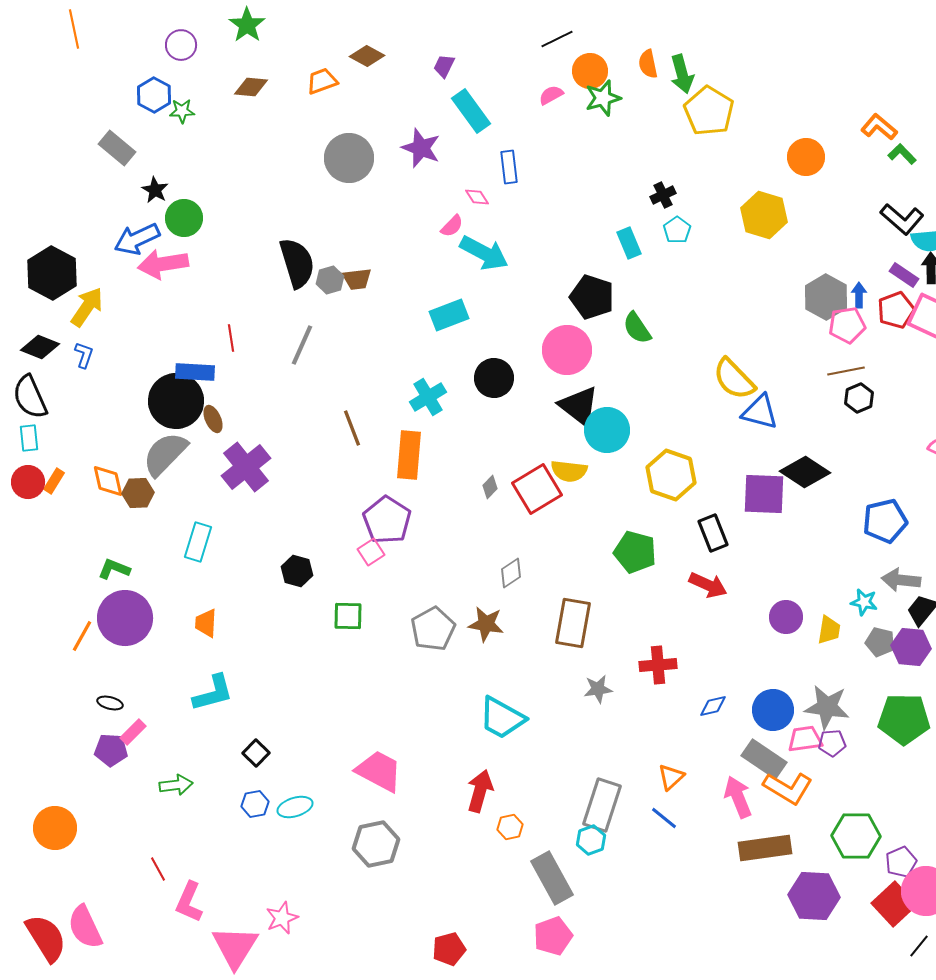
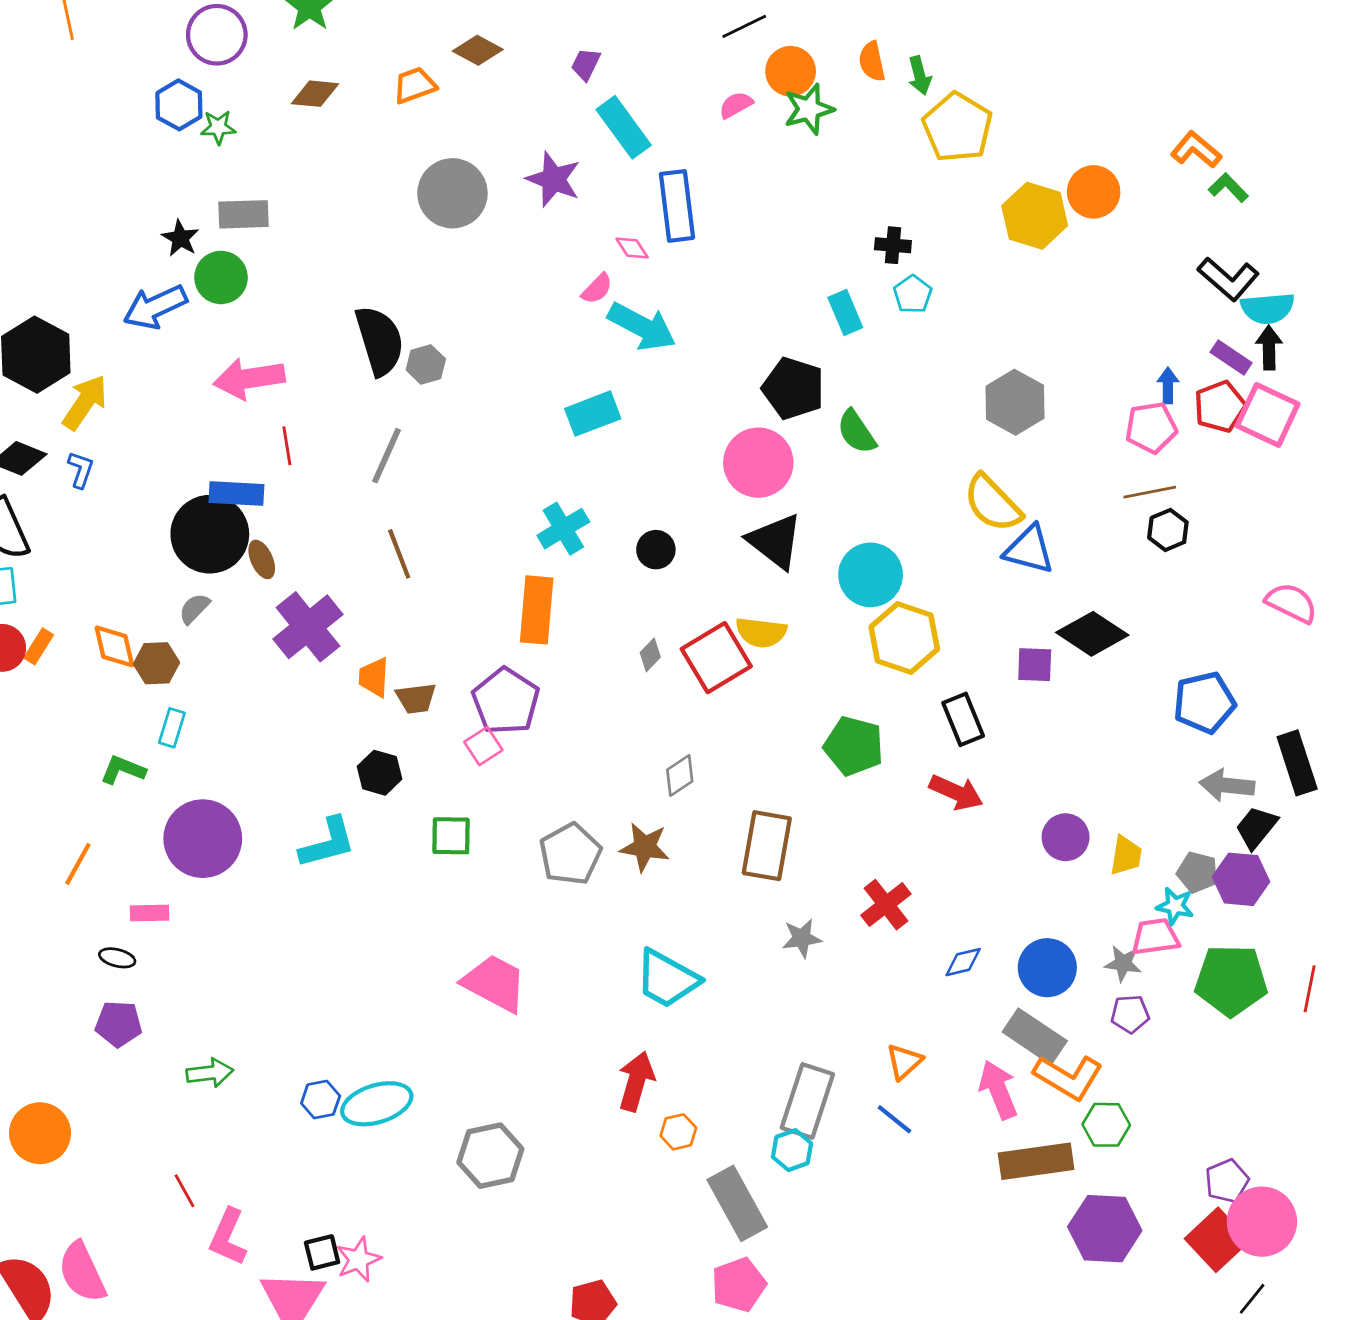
purple circle: (181, 45) -> (217, 35), size x1.4
green arrow: (682, 74) -> (920, 75), size x0.7
gray rectangle: (117, 148) -> (243, 214), moved, turned -42
blue rectangle: (509, 167) -> (677, 206), size x1.5
black cross: (663, 195) -> (893, 245), turned 30
yellow hexagon: (764, 215) -> (1035, 216), moved
pink arrow: (163, 264) -> (249, 378), moved
brown trapezoid: (357, 279) -> (416, 698), moved
gray hexagon: (826, 297) -> (1015, 402), moved
black circle: (494, 378) -> (656, 550), moved, size x0.7
brown line: (352, 428) -> (399, 554), moved
cyan circle: (607, 430) -> (871, 575), moved
gray semicircle: (165, 454) -> (194, 609), size x0.5
purple square: (764, 494) -> (1035, 665), size x0.6
cyan rectangle: (198, 542) -> (172, 728), moved, size x0.7
cyan star: (864, 602) -> (1175, 906), moved
purple circle: (125, 618) -> (203, 839), moved
orange trapezoid: (206, 623) -> (374, 677), moved
red cross: (658, 665) -> (886, 905), turned -33
cyan L-shape: (213, 693) -> (328, 843), moved
gray star: (827, 707) -> (1123, 963), size x0.6
pink rectangle: (133, 732) -> (149, 913), moved, turned 44
pink trapezoid: (805, 739) -> (1155, 937), moved
black square: (256, 753) -> (322, 1252), moved, turned 32
pink trapezoid: (379, 771) -> (495, 983), moved
cyan ellipse: (295, 807) -> (377, 1104), size x1.4
green hexagon: (856, 836) -> (1106, 1125), moved, size x0.7

